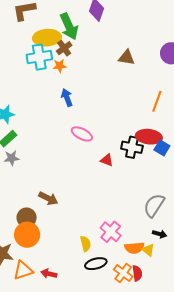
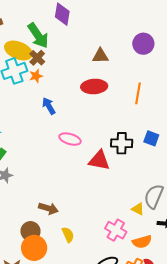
yellow ellipse: (47, 38) -> (18, 50), turned 36
red ellipse: (149, 137) -> (94, 87), moved
red triangle: (107, 160) -> (99, 160), size x1.6
yellow semicircle: (86, 244) -> (68, 235), moved
yellow triangle: (148, 250) -> (138, 209), moved

